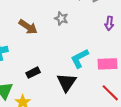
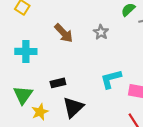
black triangle: (67, 82) -> (73, 107), moved

